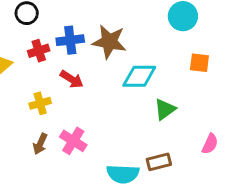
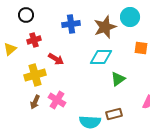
blue cross: (70, 40) -> (71, 24), moved
brown star: (109, 42) -> (105, 27), moved, turned -30
yellow cross: (40, 103) -> (35, 75), size x1.5

